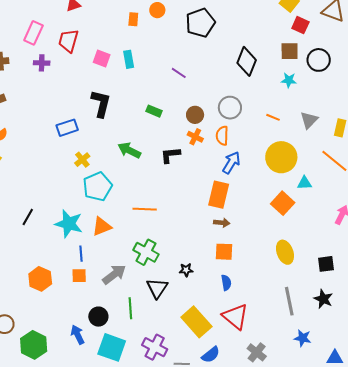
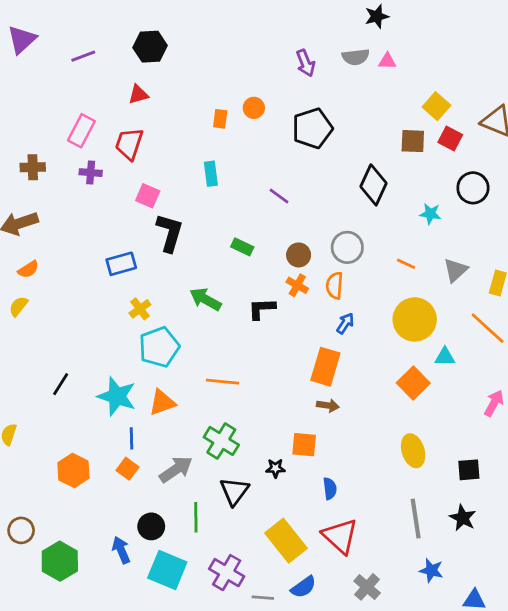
brown square: (290, 51) -> (413, 141), moved
pink square: (102, 58) -> (148, 196), moved
blue arrow: (231, 163) -> (345, 323), size x0.7
orange square: (224, 252) -> (304, 445), moved
orange square: (79, 276) -> (127, 469), turned 35

